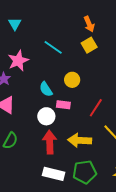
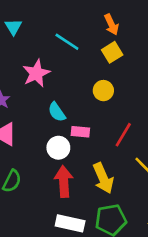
cyan line: (53, 47) -> (67, 42), moved
pink star: (18, 61) -> (36, 73), moved
yellow circle: (72, 80) -> (103, 91), moved
yellow arrow: (80, 140) -> (103, 178), turned -115

